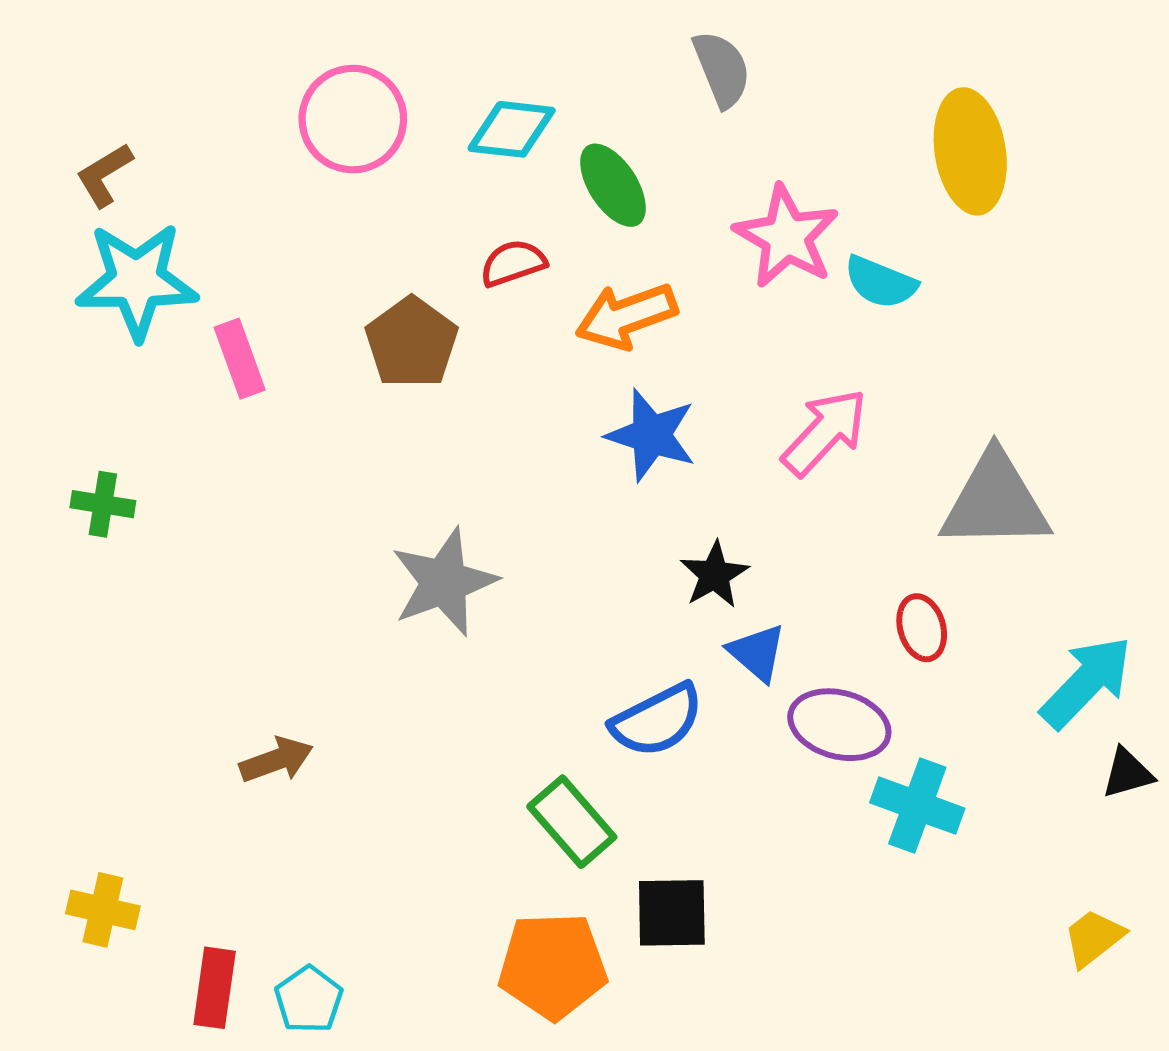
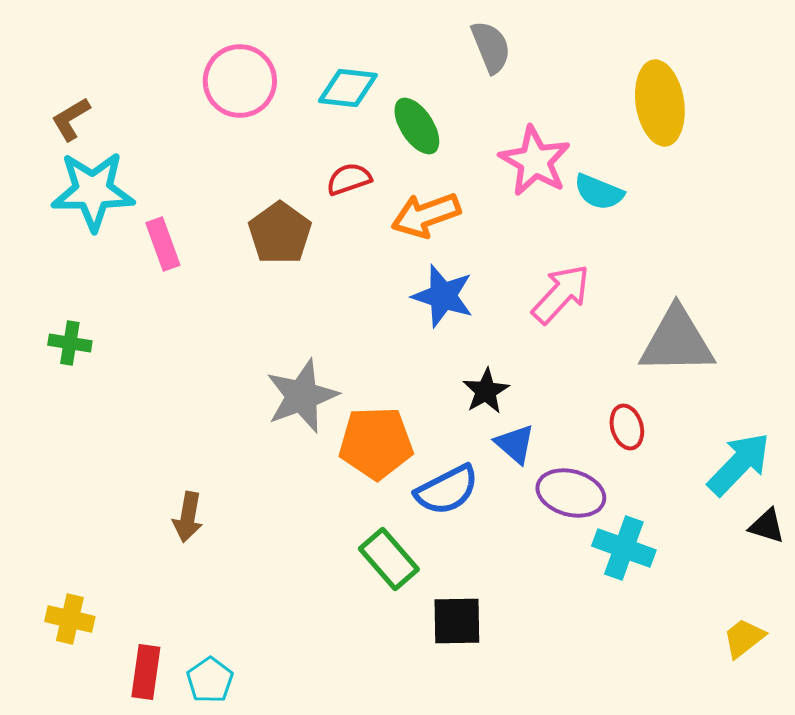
brown arrow: (276, 760) -> (188, 517), turned 120
black triangle: (1127, 773) -> (767, 526), turned 33
orange pentagon: (553, 966) -> (376, 443), moved

